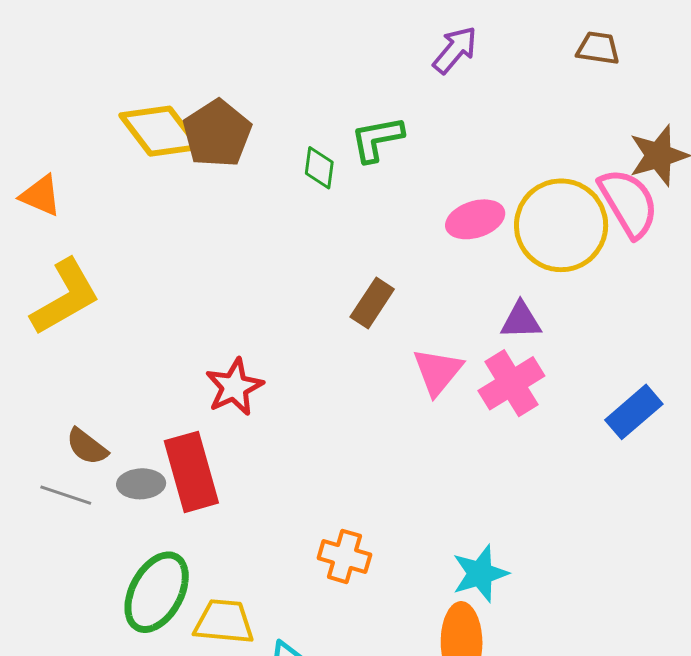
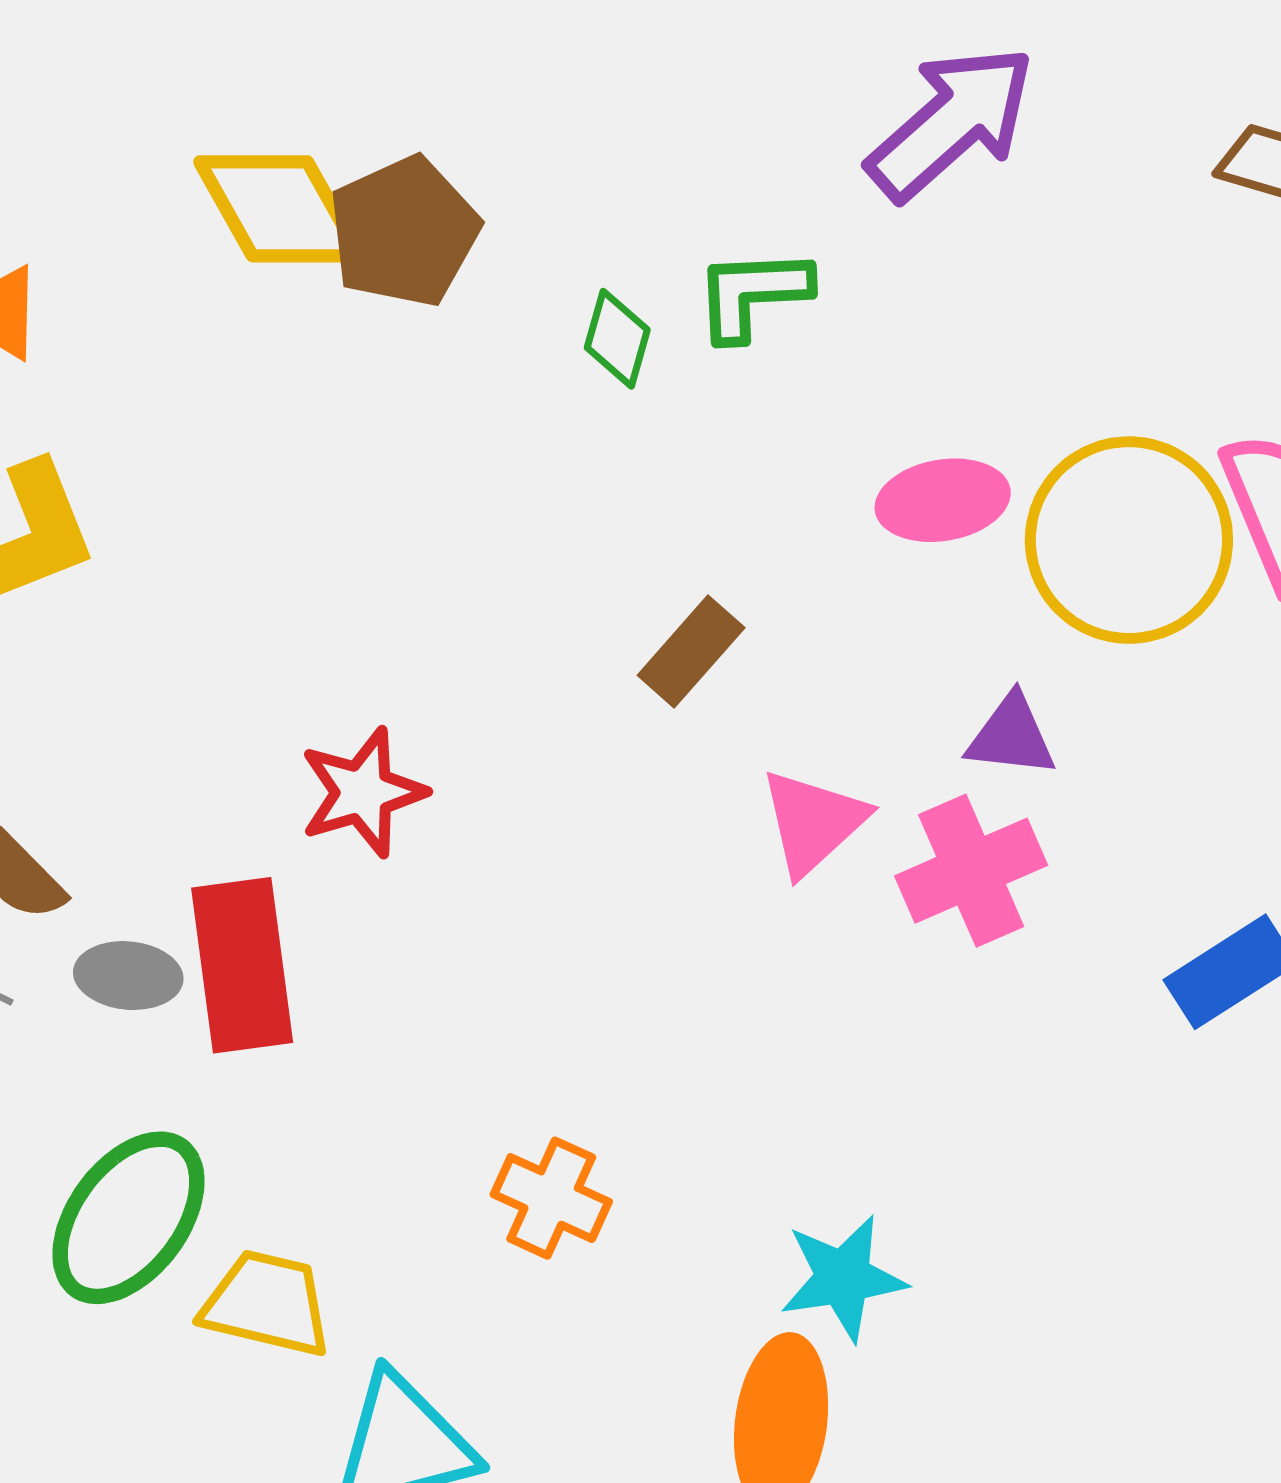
purple arrow: (455, 50) -> (951, 123), size x1.6

